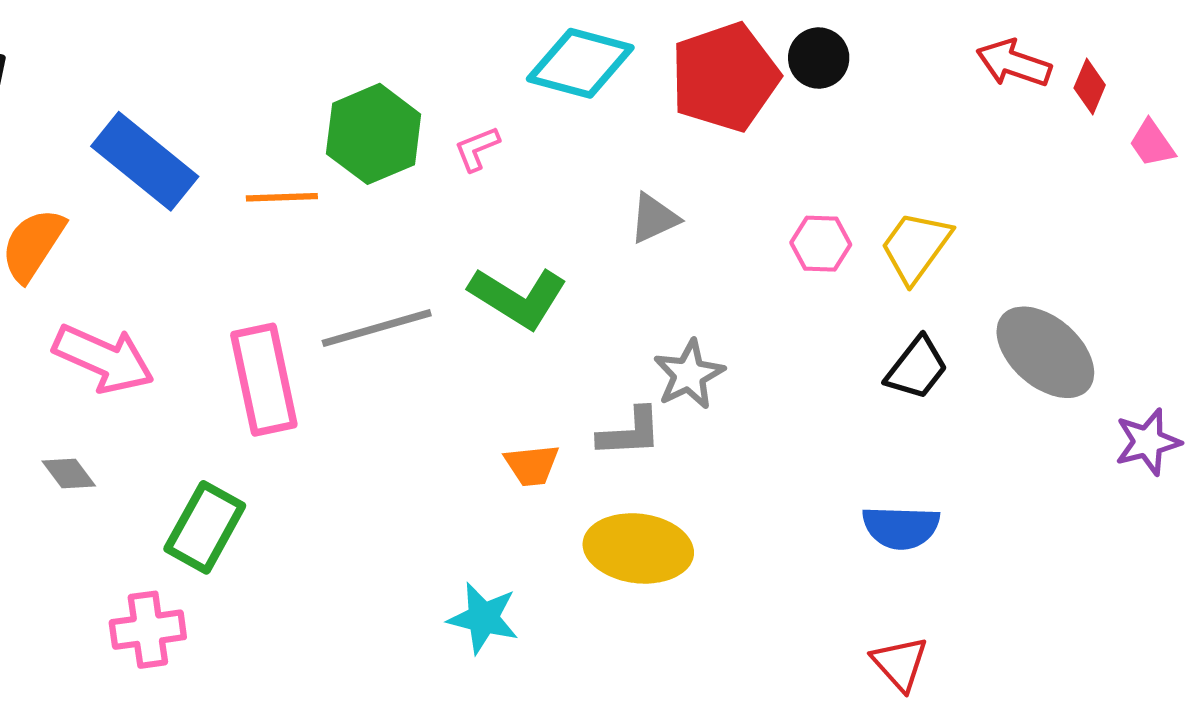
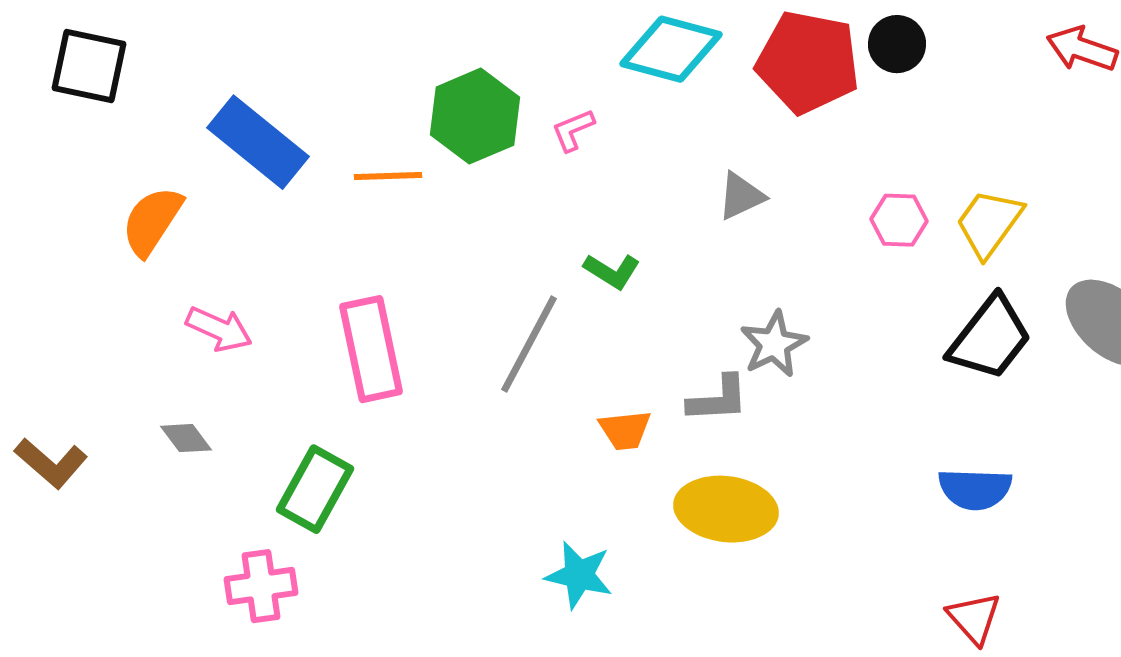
red pentagon: (725, 77) -> (808, 62), turned 30
green L-shape: (518, 297) -> (612, 271), size x0.6
gray line: (377, 328) -> (529, 344), moved, turned -46
pink arrow: (104, 359) -> (219, 329), size x0.7
black trapezoid: (917, 368) -> (990, 338), size x1.4

